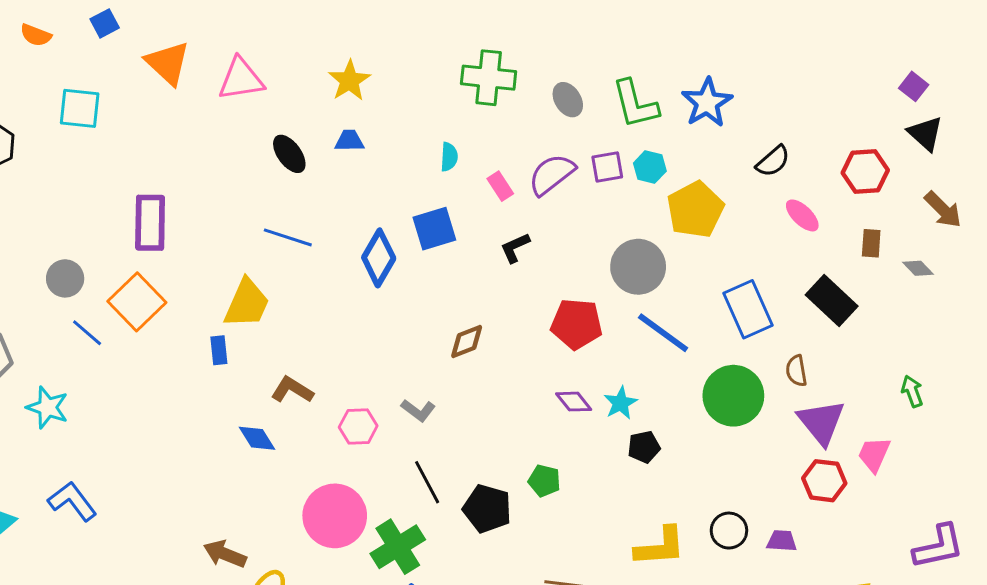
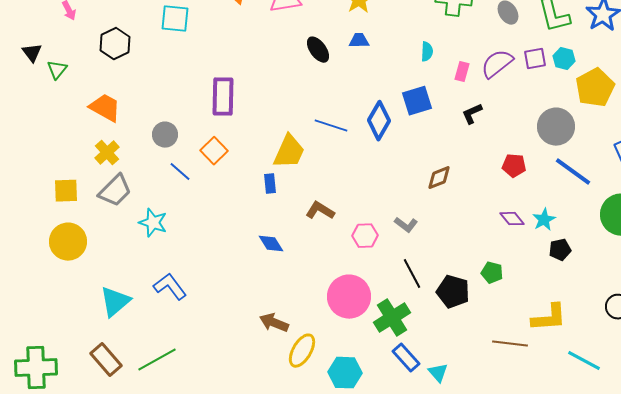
pink rectangle: (500, 186) -> (462, 72), turned 48
blue line: (288, 237) -> (331, 126), moved
orange square: (137, 302) -> (214, 151), size x0.7
red pentagon: (577, 324) -> (514, 166), size x0.7
blue diamond: (257, 438) -> (271, 244), moved
yellow L-shape: (660, 547) -> (549, 318), moved

